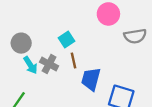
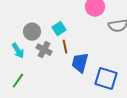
gray circle: (21, 43) -> (32, 32), moved
cyan arrow: (30, 65) -> (18, 51), moved

